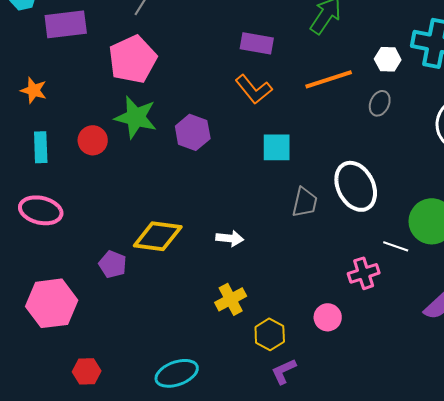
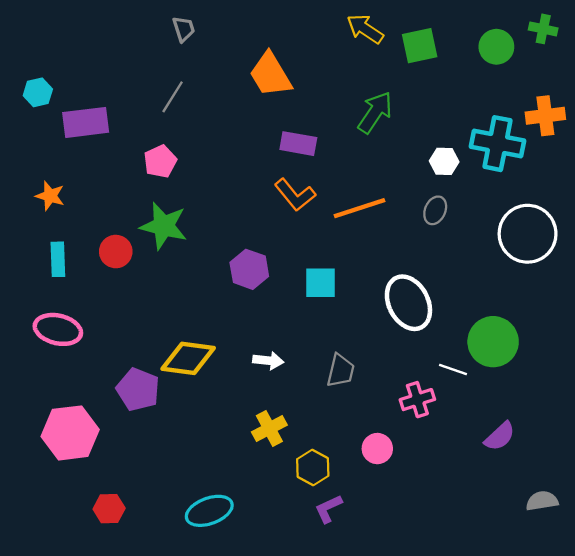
pink pentagon: (133, 59) -> (160, 161), size x0.6
orange line: (329, 79) -> (359, 208), moved
purple hexagon: (193, 132) -> (249, 269), moved
cyan square: (277, 147) -> (321, 283), moved
gray trapezoid: (305, 202) -> (341, 371), moved
purple pentagon: (113, 264) -> (138, 390), size x1.4

